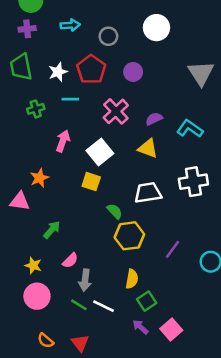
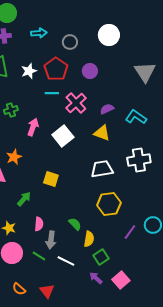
cyan line: (70, 99) -> (52, 93), moved
green cross: (36, 109) -> (11, 110), moved
yellow square: (91, 182) -> (51, 179), moved
green semicircle: (115, 211) -> (75, 224), moved
yellow hexagon: (129, 236) -> (109, 204), moved
purple line: (172, 249) -> (130, 232), moved
pink semicircle: (70, 260) -> (39, 224), turned -40
green line: (79, 305) -> (39, 256), moved

